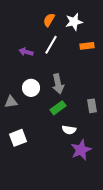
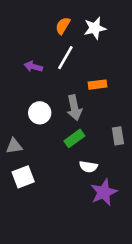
orange rectangle: (87, 46) -> (97, 85), moved
gray triangle: (11, 102) -> (14, 146), moved

